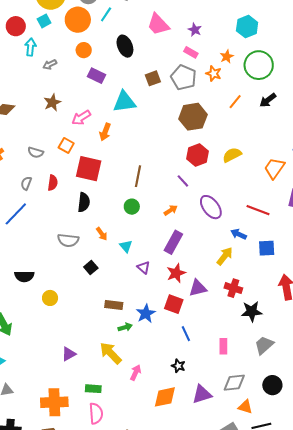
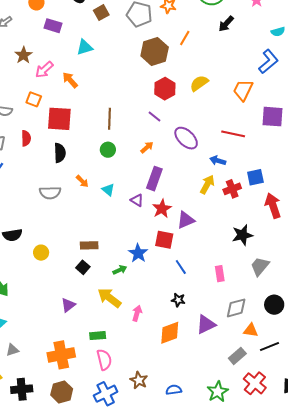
brown square: (153, 78) -> (101, 13), moved
cyan triangle: (124, 102) -> (85, 47), size x0.7
orange line: (235, 102) -> (185, 38), moved
brown star: (52, 103) -> (24, 55), moved
orange arrow: (105, 132) -> (70, 80), turned 126
blue square: (267, 248) -> (255, 177), moved
black square: (91, 267) -> (83, 267), moved
purple triangle: (144, 267) -> (137, 200), moved
red cross: (233, 288) -> (232, 189), moved, turned -30
brown rectangle: (114, 305) -> (89, 245), moved

